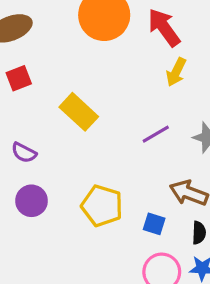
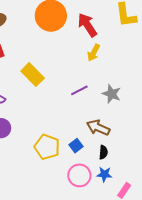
yellow pentagon: (102, 206) -> (47, 147), moved
blue square: (154, 224) -> (76, 146), turned 32

